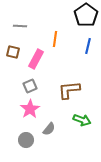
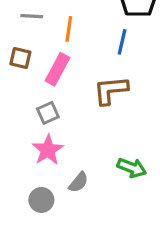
orange line: (55, 39) -> (69, 29), moved
blue line: (88, 46) -> (122, 42), moved
brown L-shape: (69, 90) -> (111, 90), moved

